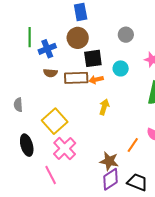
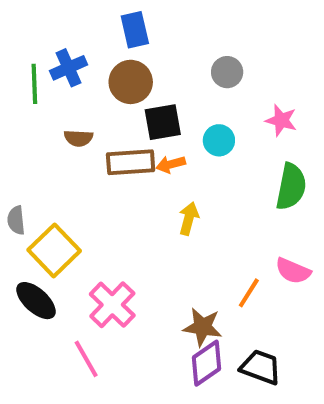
blue cross: (47, 49) -> (69, 68), moved
brown semicircle: (50, 73) -> (78, 138), moved
yellow square: (55, 121) -> (54, 250), moved
black ellipse: (27, 145) -> (36, 301), turned -30

